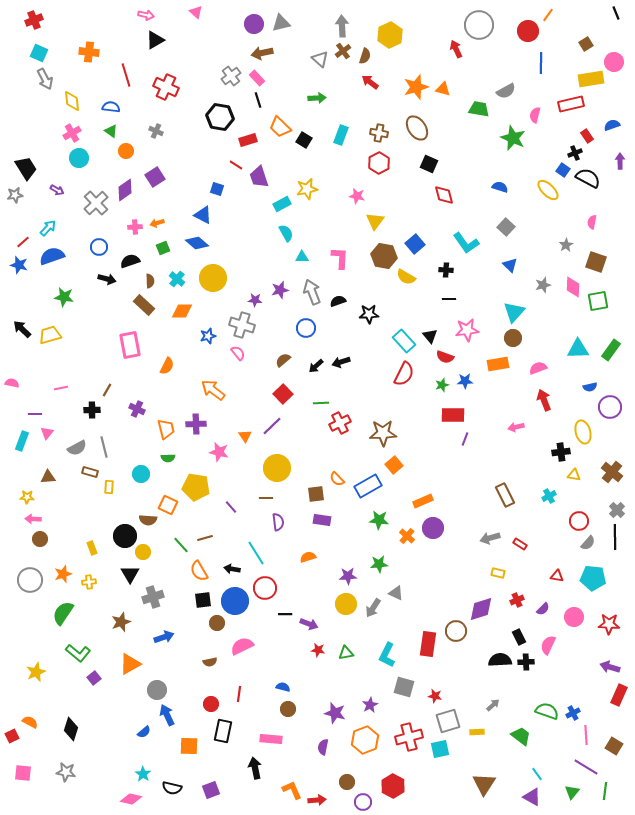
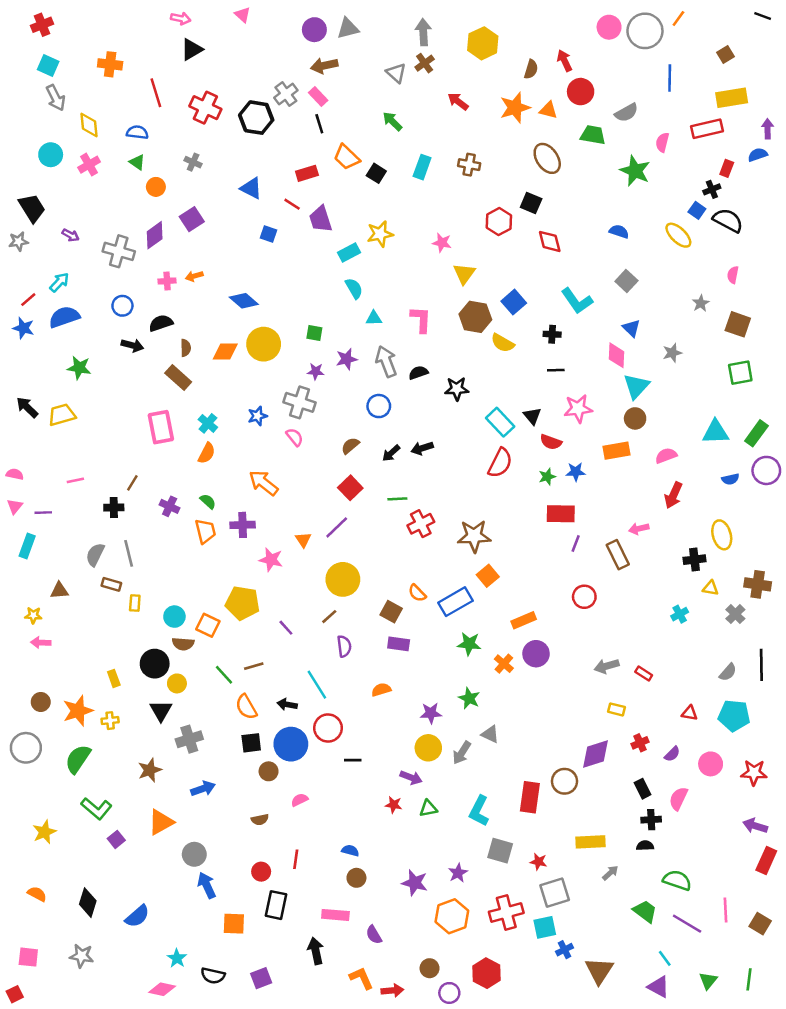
black line: (616, 13) -> (763, 16), turned -48
gray circle: (479, 25) -> (645, 31), moved
red circle: (528, 31) -> (581, 92), moved
brown semicircle: (365, 56) -> (531, 69), moved
pink circle: (614, 62) -> (609, 27), moved
green arrow: (317, 98) -> (392, 121), turned -132
black hexagon: (220, 117) -> (256, 118), moved
brown ellipse: (417, 128) -> (547, 158), moved
red rectangle: (587, 136) -> (727, 168), turned 56
cyan circle: (79, 158) -> (51, 155), moved
purple arrow: (620, 161) -> (768, 129), moved
red hexagon: (379, 163) -> (499, 222), moved
gray cross: (96, 203) -> (119, 251), turned -30
blue triangle: (203, 215) -> (251, 188), moved
green square: (163, 248) -> (314, 333), moved, turned 32
cyan cross: (177, 279) -> (208, 423), moved
pink diamond: (573, 287) -> (616, 355), moved
orange diamond: (182, 311) -> (225, 352), moved
red arrow: (544, 400) -> (673, 495), turned -135
purple circle: (610, 407) -> (766, 470), moved
pink triangle: (47, 433) -> (15, 506), moved
gray semicircle: (77, 448) -> (95, 555), turned 144
green semicircle: (168, 458) -> (208, 501), moved, turned -136
brown cross: (612, 472) -> (758, 584), turned -30
cyan circle: (141, 474) -> (174, 617), moved
brown square: (316, 494) -> (391, 612), turned 36
brown rectangle: (505, 495) -> (618, 555), moved
brown line: (266, 498) -> (329, 617), turned -40
gray cross: (617, 510) -> (735, 614), moved
red circle: (579, 521) -> (584, 597), moved
brown circle: (40, 539) -> (41, 702), moved
green star: (379, 564) -> (469, 698), turned 30
orange star: (63, 574) -> (78, 711), size x1.4
gray circle: (30, 580) -> (26, 748), moved
purple arrow: (309, 624) -> (411, 778), moved
pink semicircle: (242, 646) -> (300, 800), size x0.6
black semicircle: (500, 660) -> (645, 846), moved, size x0.6
blue cross: (573, 713) -> (564, 950), moved
blue semicircle: (144, 732) -> (137, 916), moved, size x1.5
yellow rectangle: (477, 732) -> (590, 842), moved, size x1.6
red square: (12, 736) -> (15, 994), moved
purple semicircle: (323, 747) -> (374, 935), moved, turned -42
purple line: (586, 767) -> (687, 924), moved

